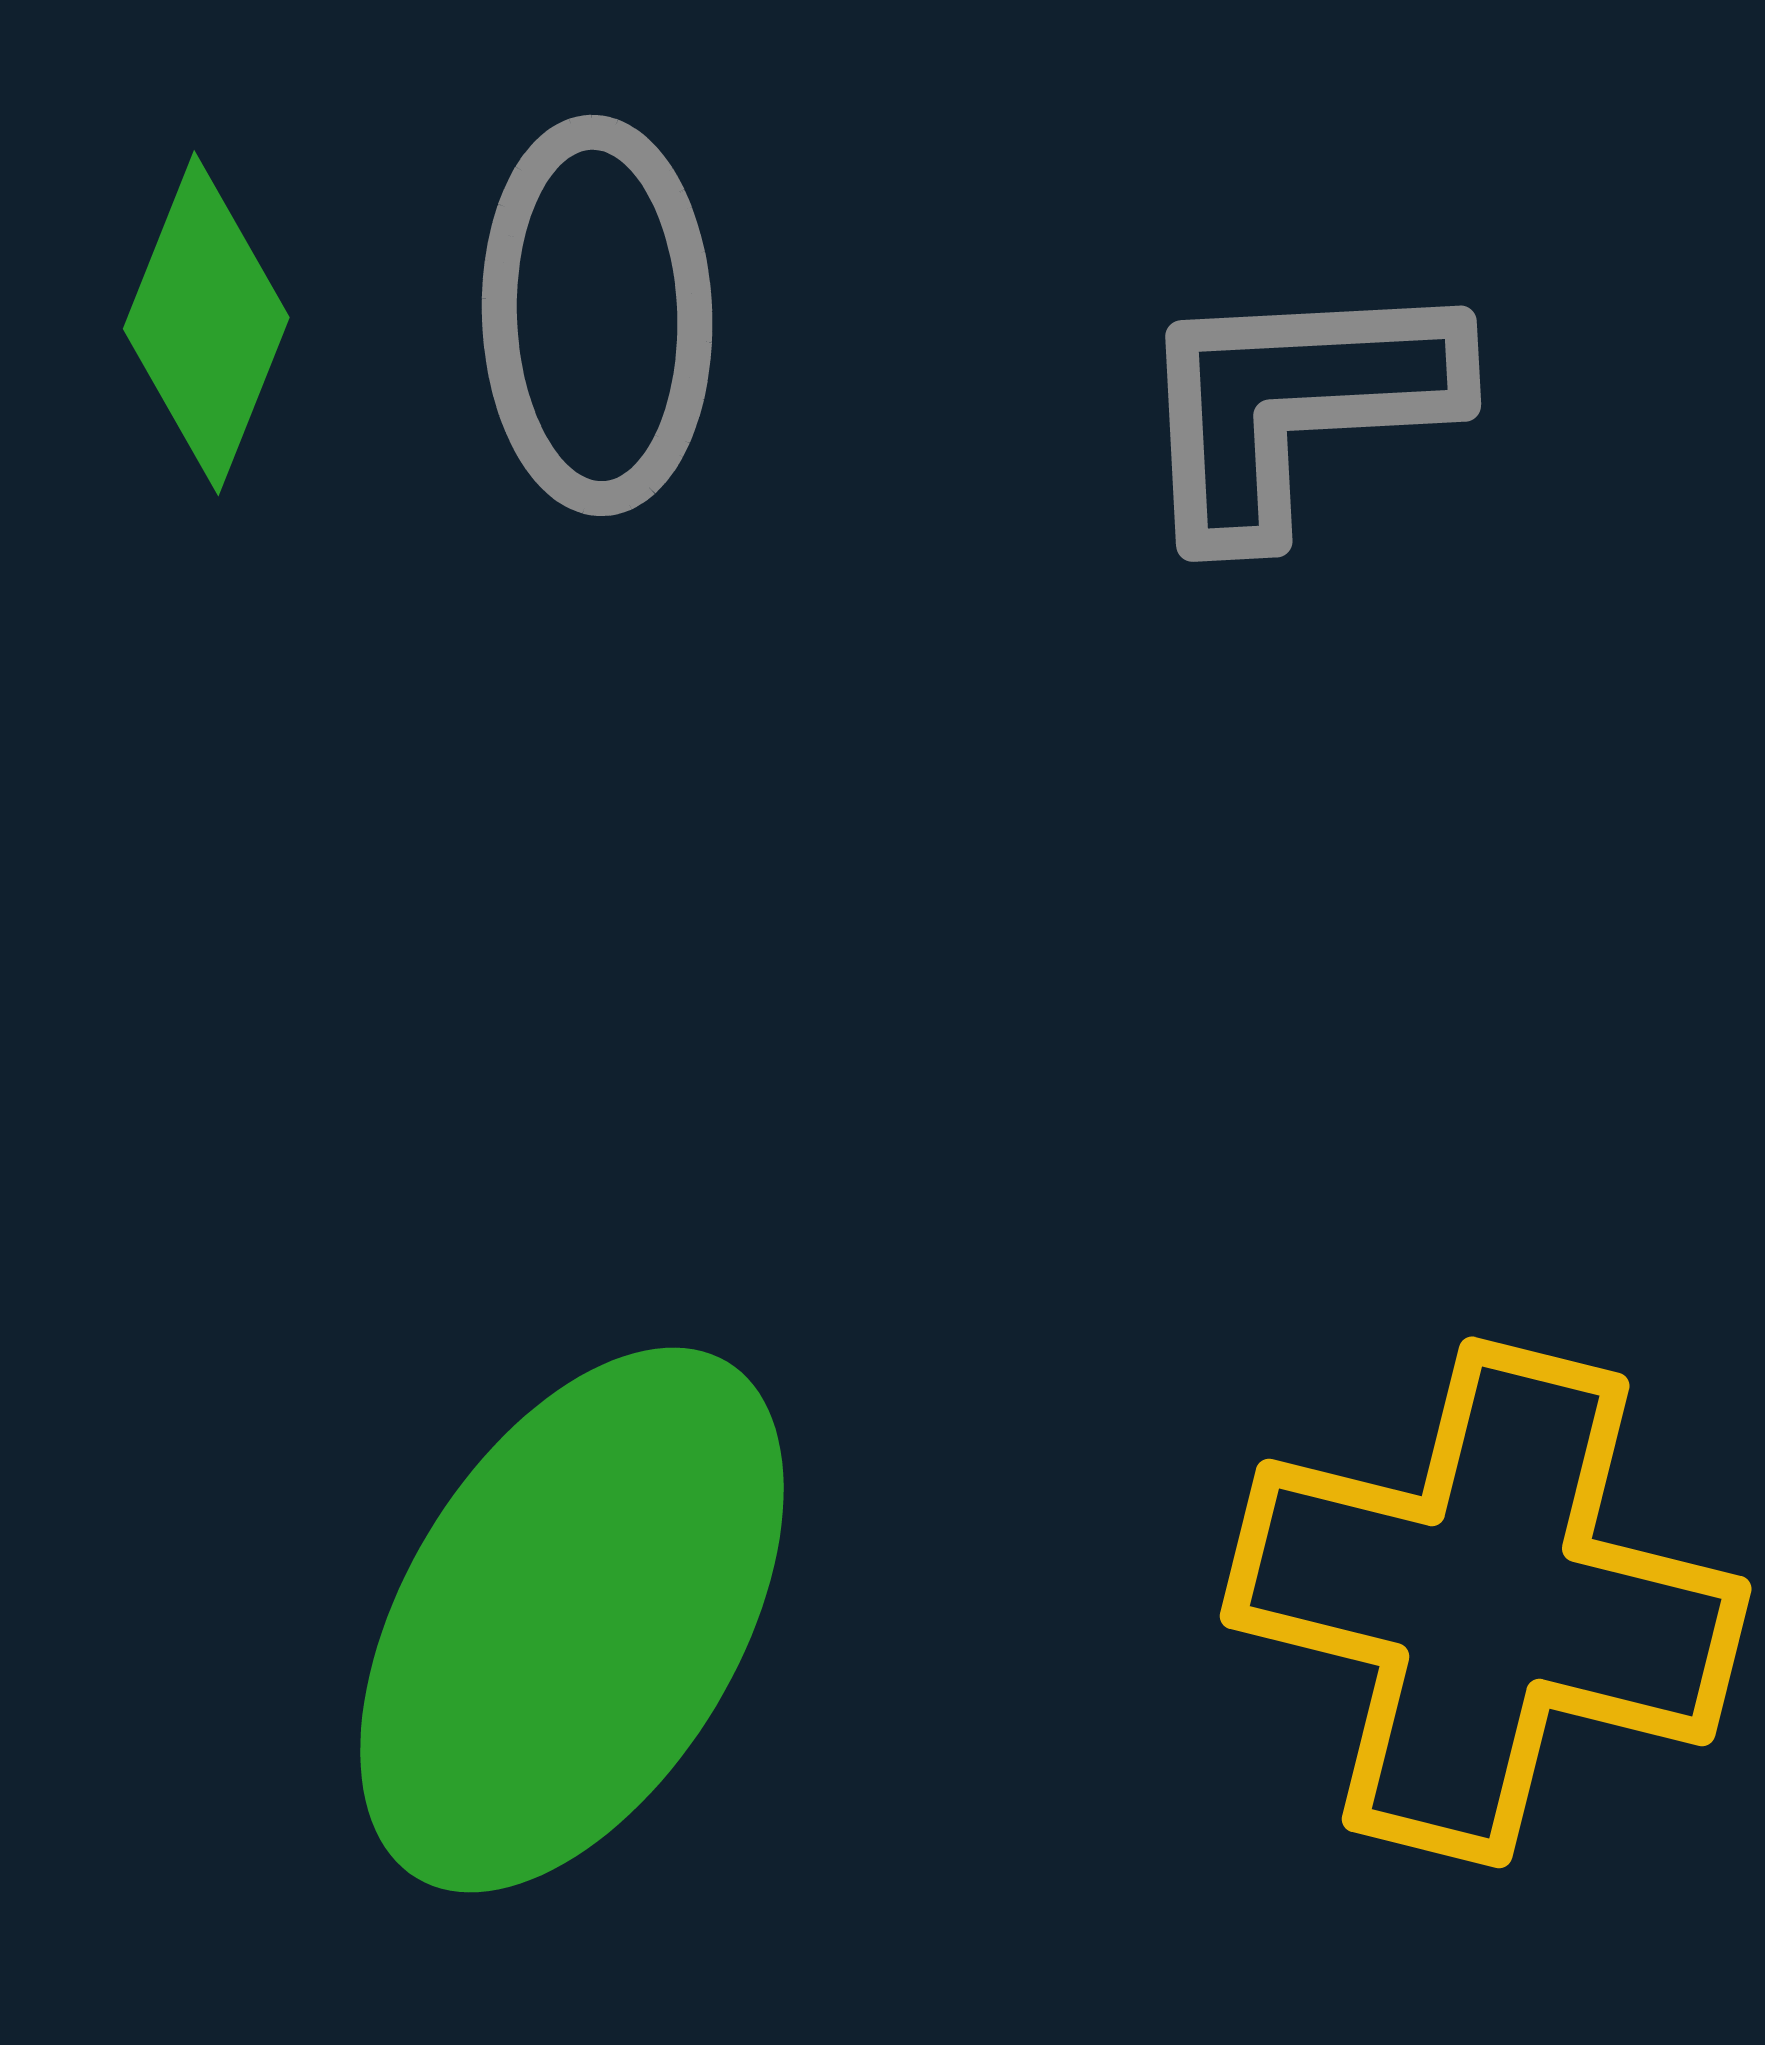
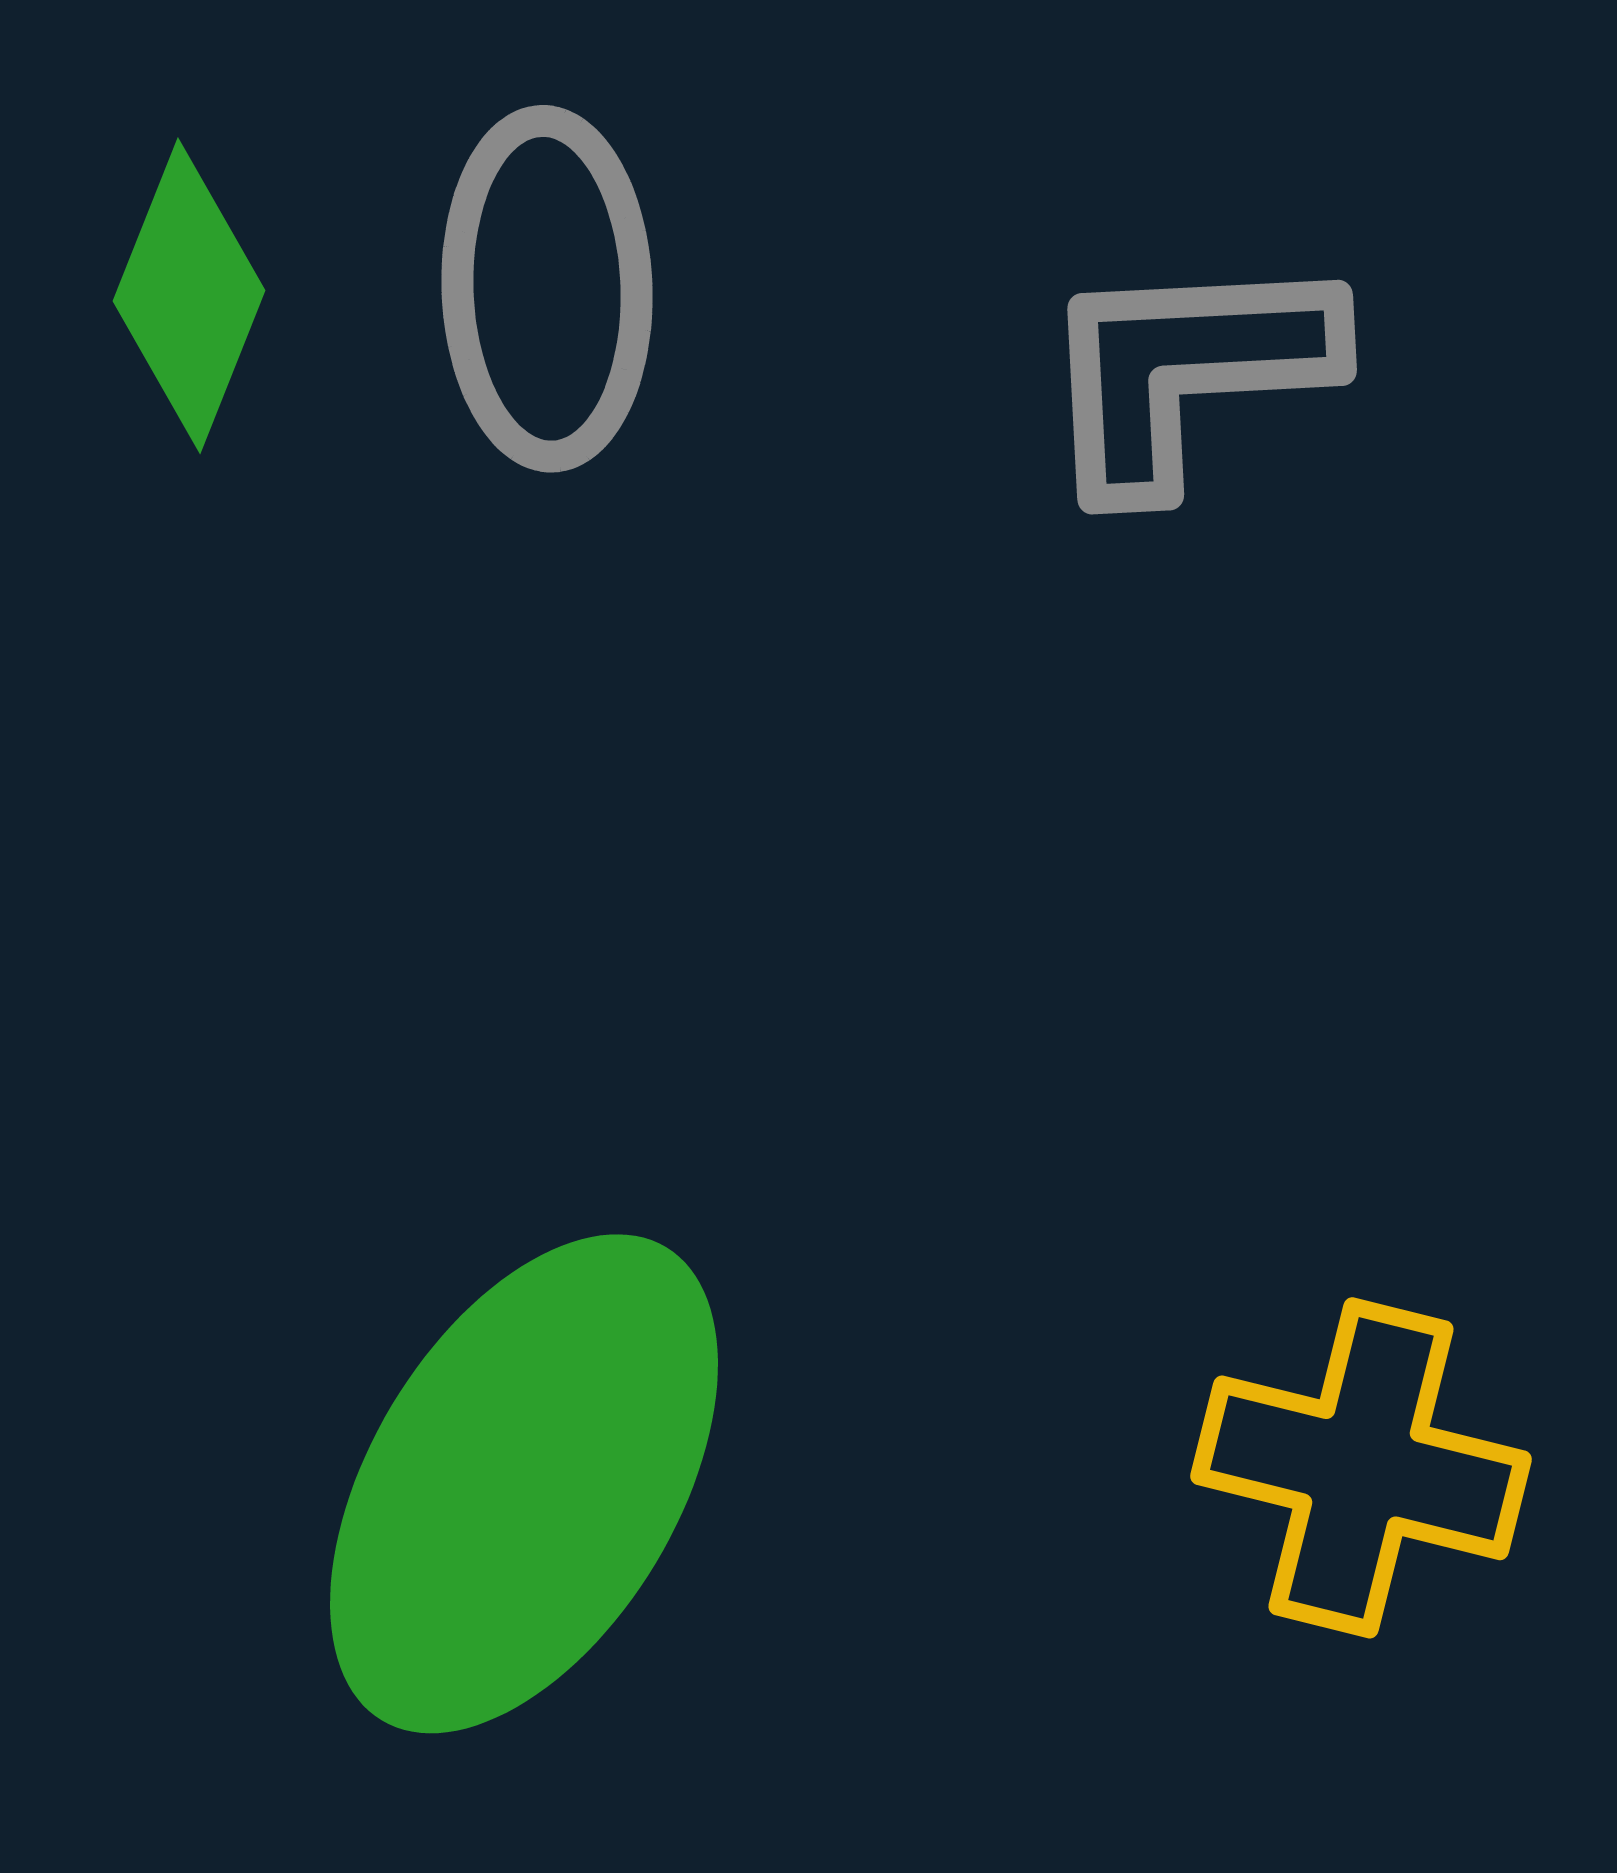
yellow cross: (1486, 1602) -> (1361, 1468), size x0.7

